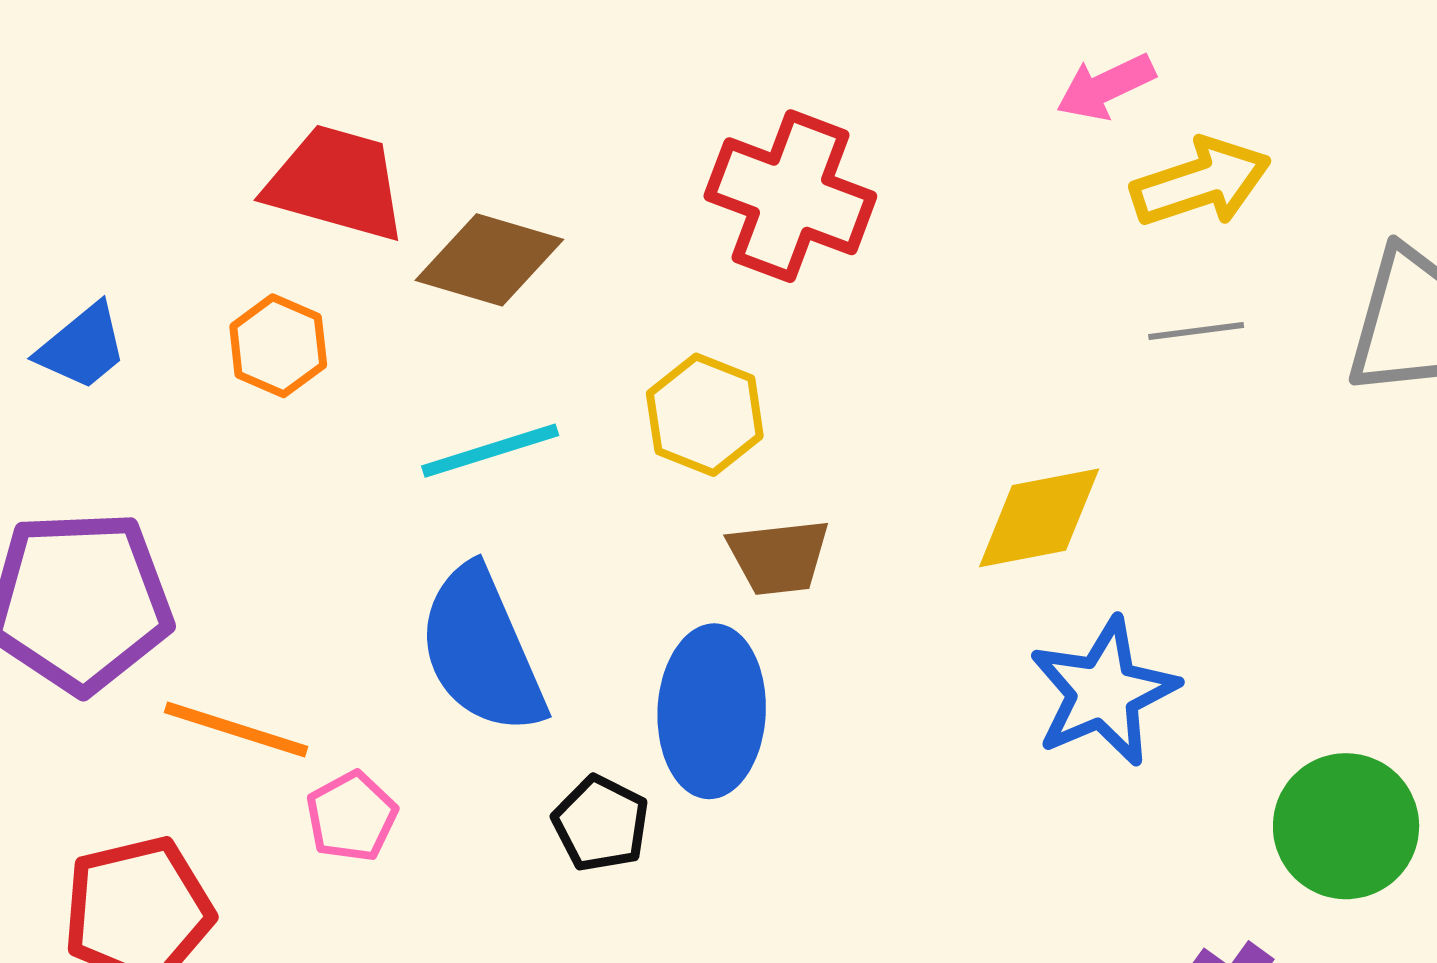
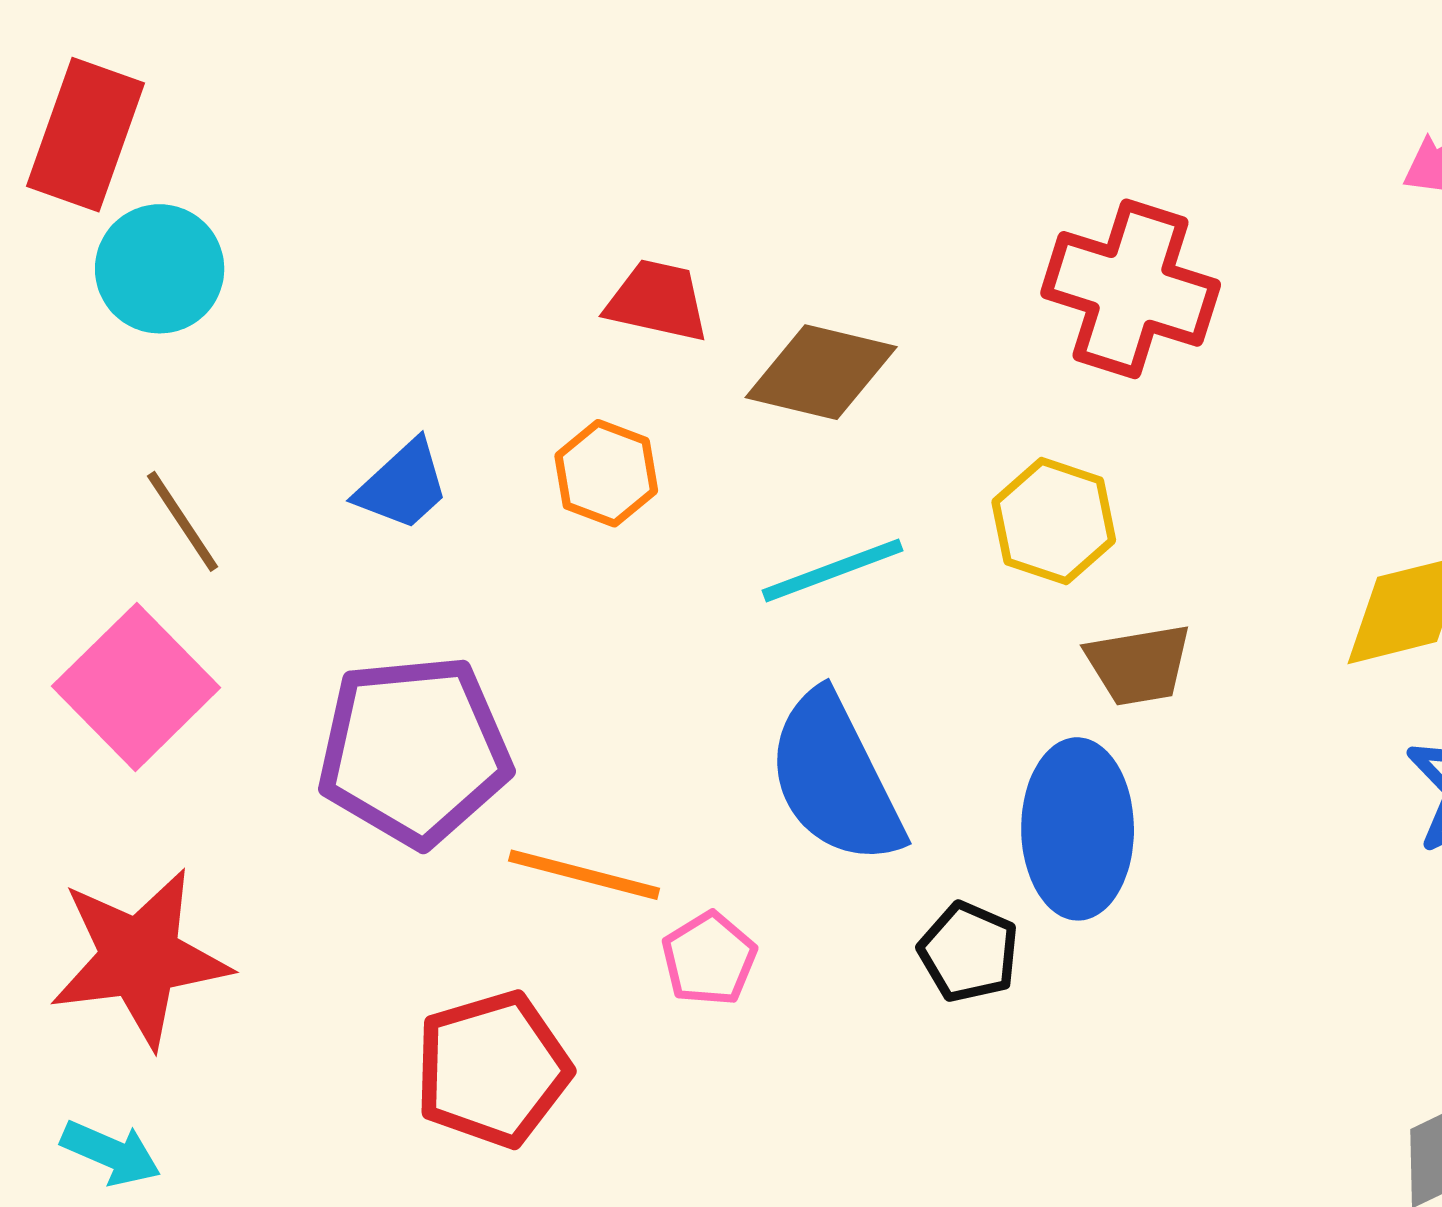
red trapezoid: (336, 183) -> (657, 301), size x0.7

